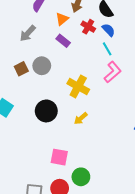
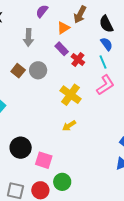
red cross: (88, 27) -> (78, 60), moved
gray arrow: (28, 33) -> (28, 37), turned -48
brown square: (21, 69) -> (18, 71), turned -32
black circle: (46, 111) -> (21, 148), moved

